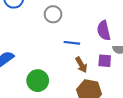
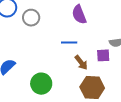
gray circle: (53, 14) -> (31, 18), moved
purple semicircle: (104, 31) -> (79, 14), moved

